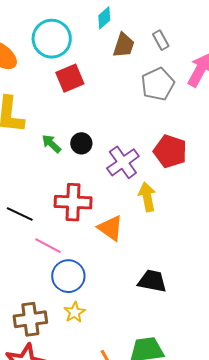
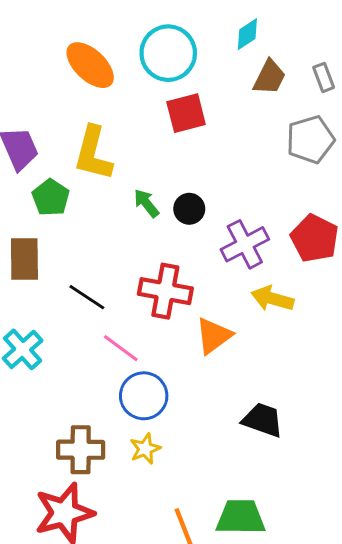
yellow arrow: (147, 197) -> (272, 299), turned -72
orange triangle: (110, 228) -> (214, 336), turned 40

